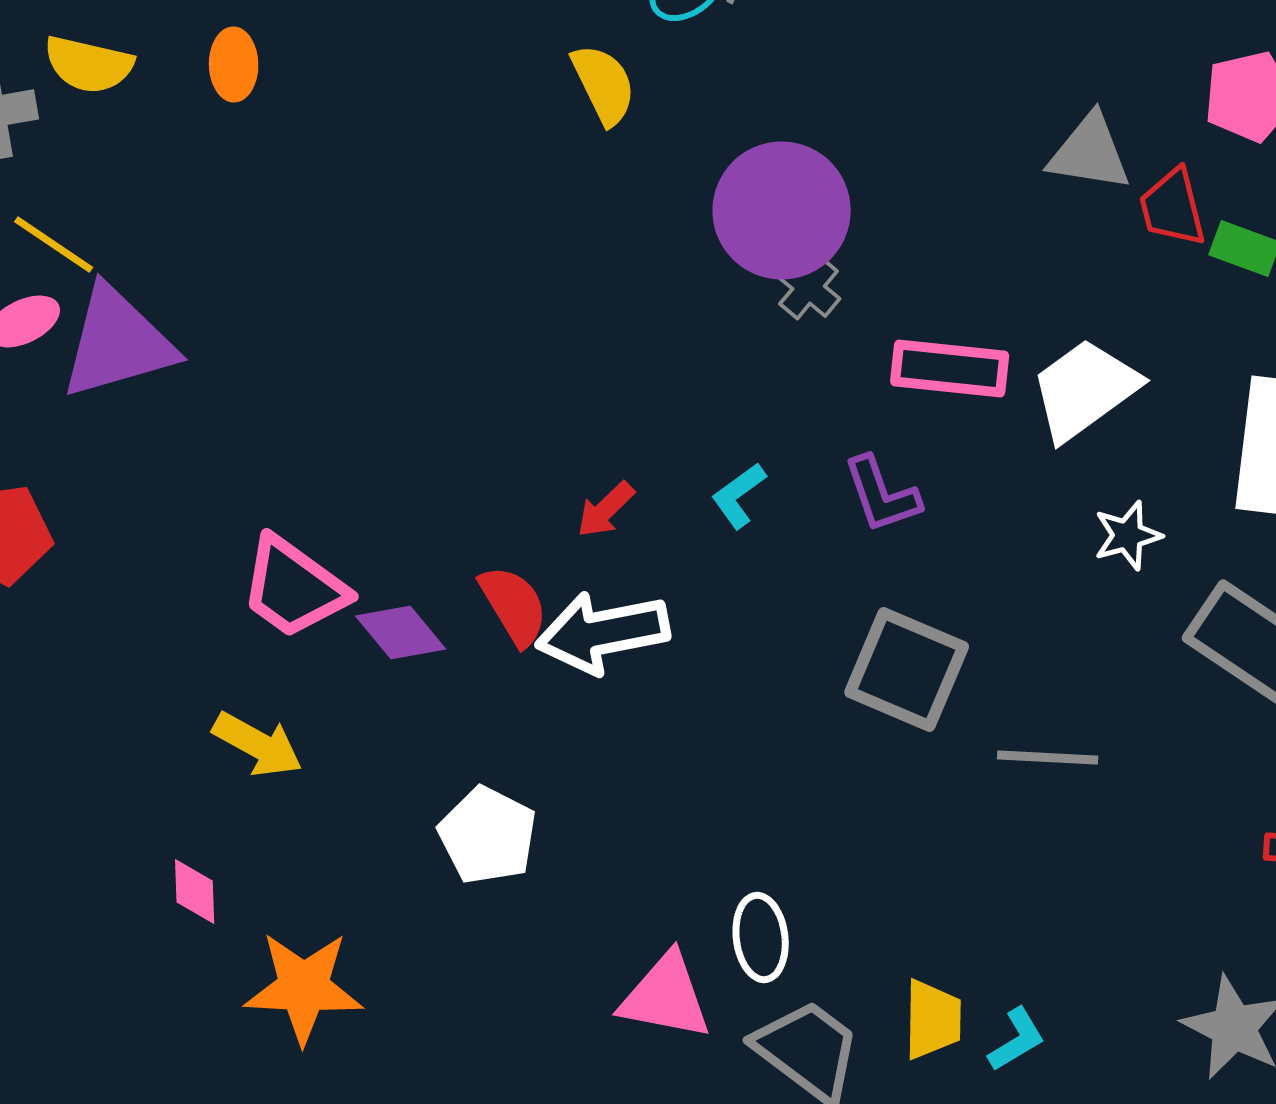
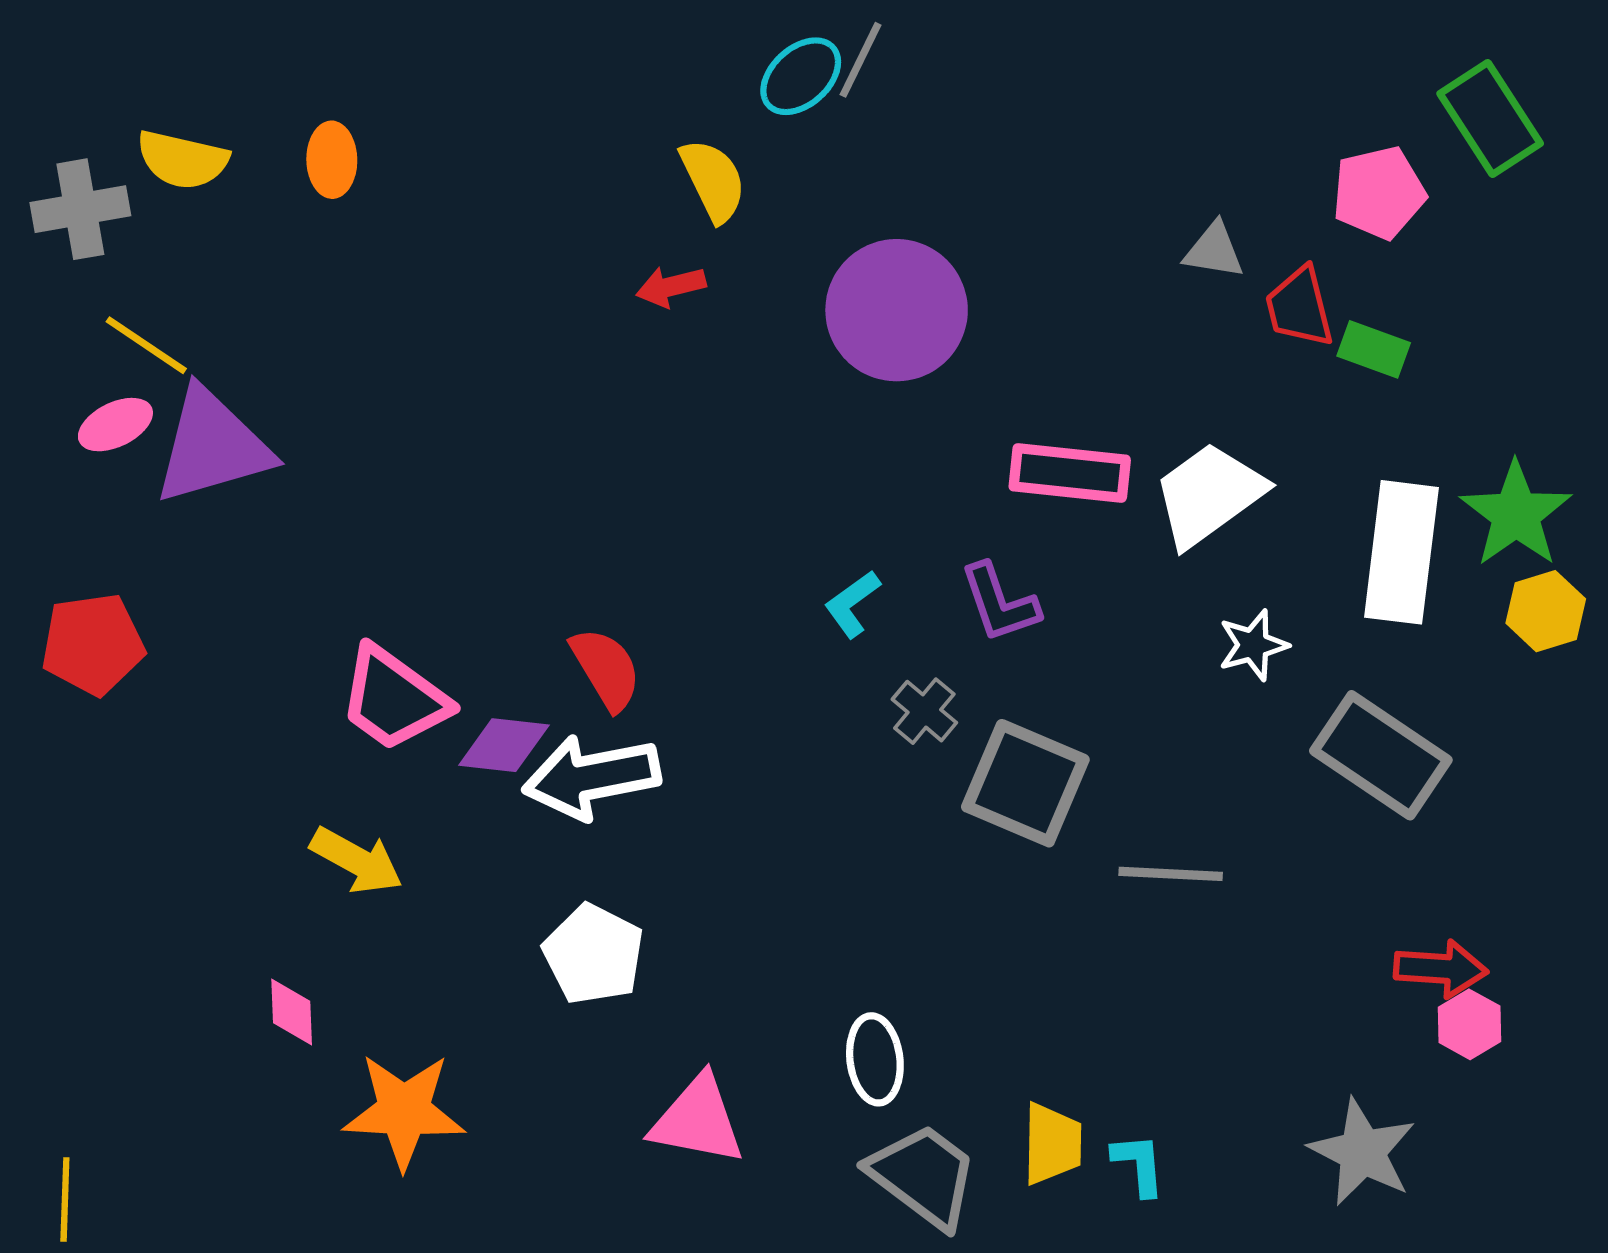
gray triangle: (1090, 152) -> (1214, 250), size x0.7
gray cross: (809, 288) -> (924, 711), moved
red arrow: (606, 510) -> (671, 286), moved, turned 30
red semicircle: (514, 606) -> (606, 669), moved
purple diamond: (401, 632) -> (504, 745), turned -44
white arrow: (603, 632) -> (592, 777), moved
pink triangle: (666, 996) -> (698, 1120), moved
cyan L-shape: (1017, 1040) -> (1139, 1164), turned -64

